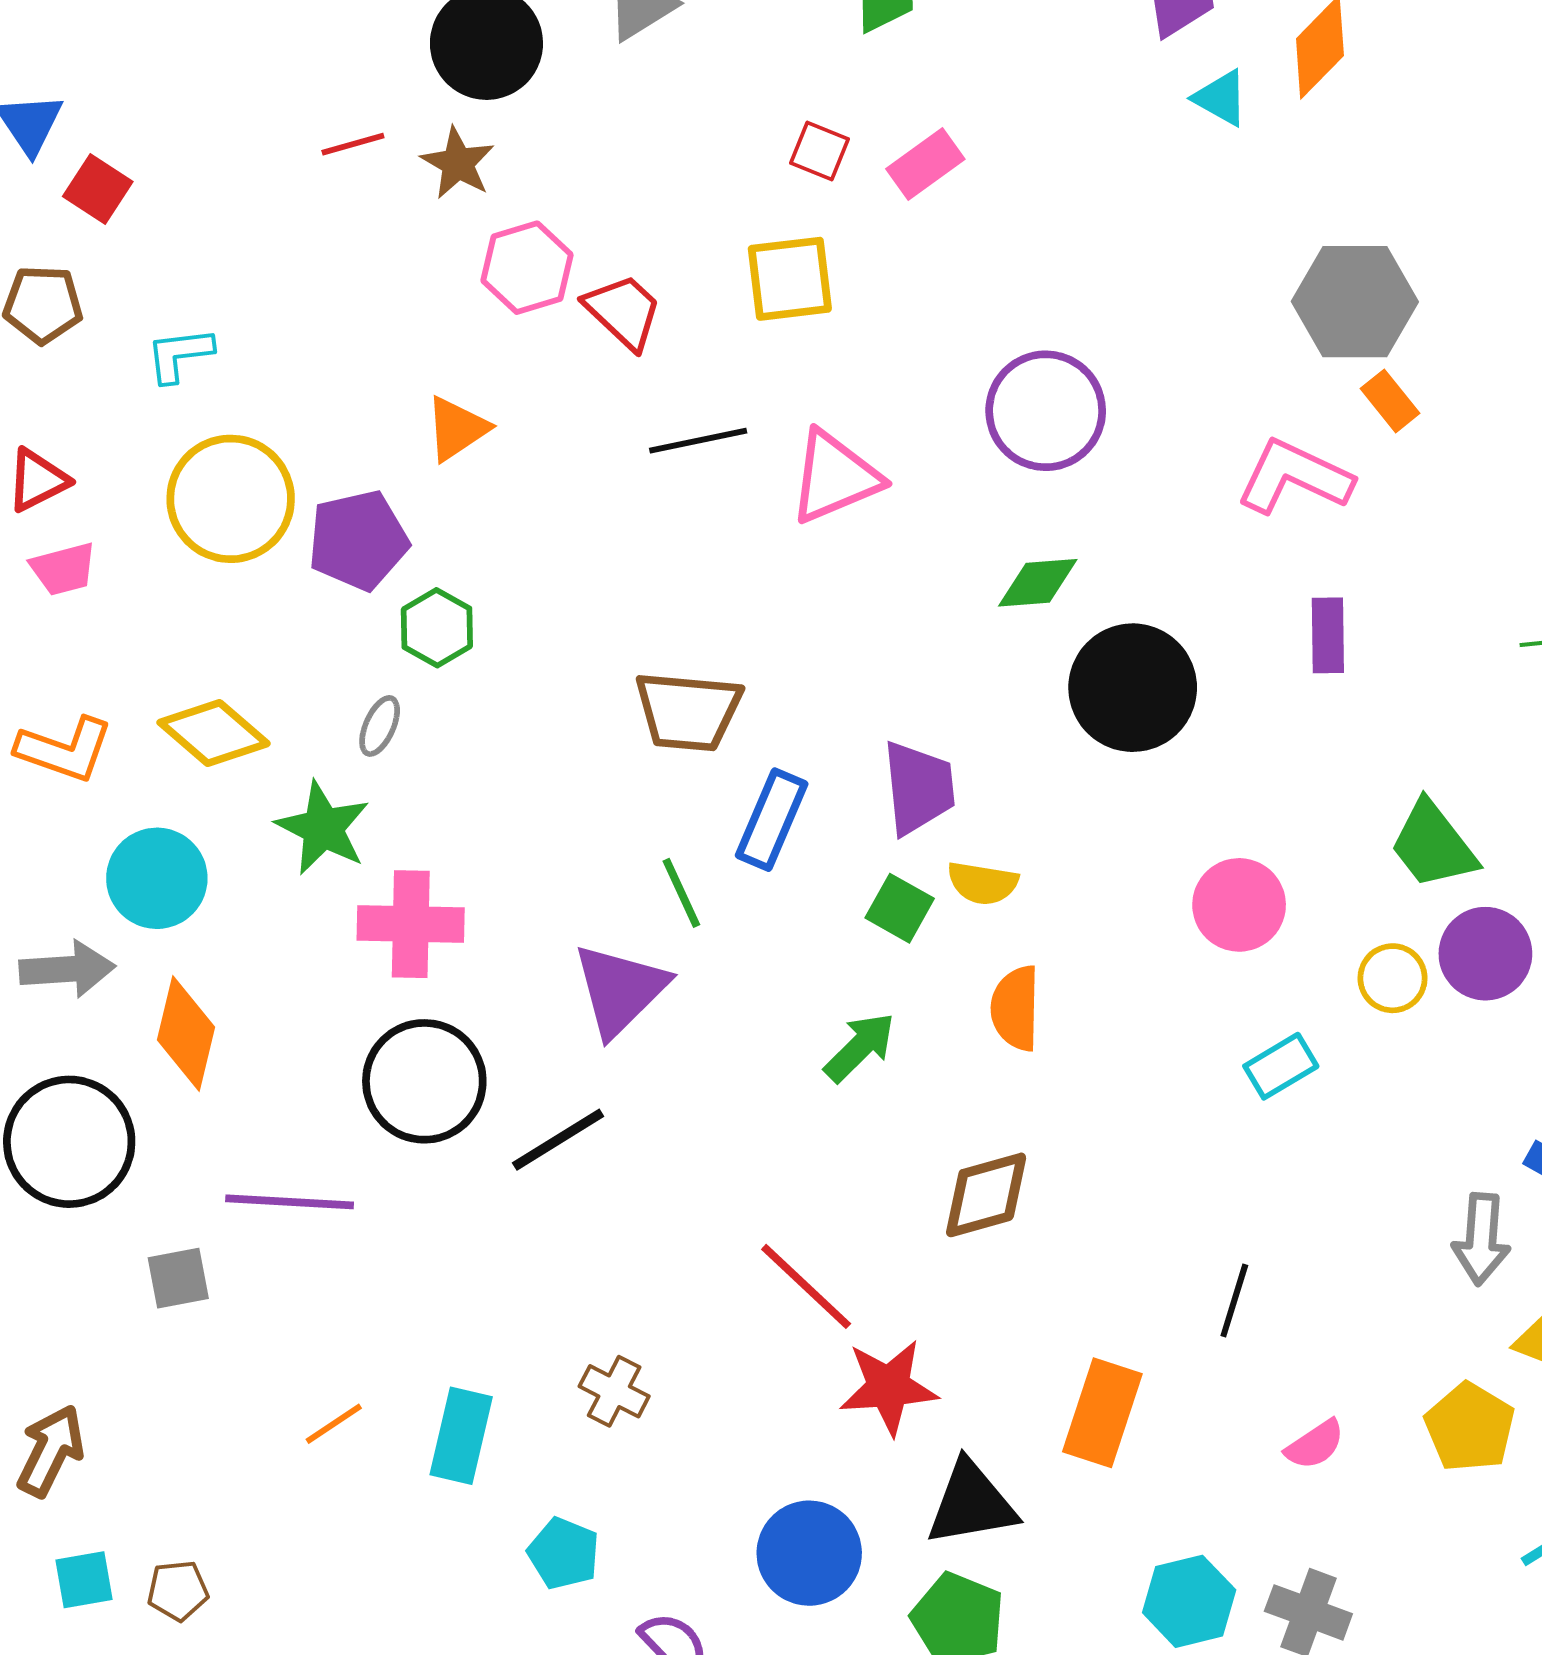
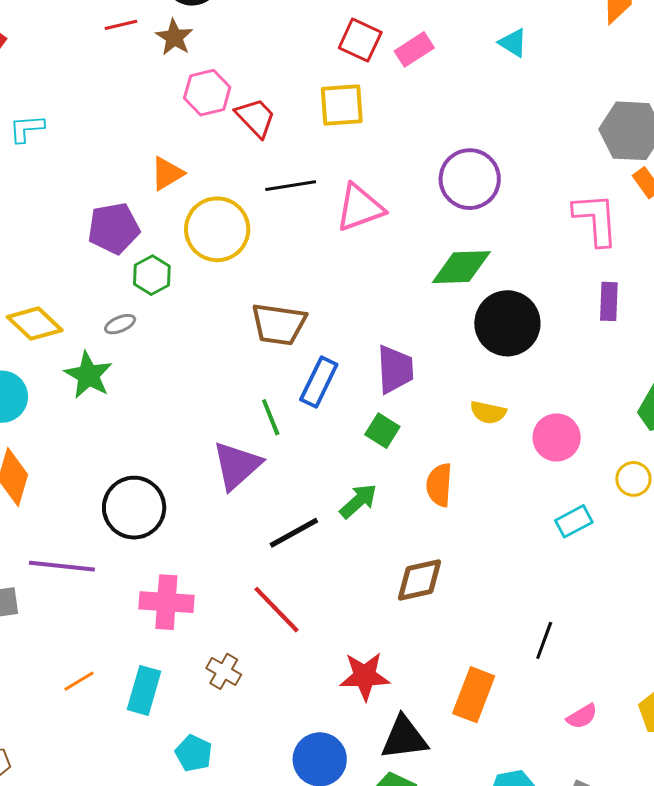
cyan triangle: (1221, 98) -> (513, 43), moved
red square: (819, 151) -> (360, 40), size x1.4
pink L-shape: (1294, 477) -> (596, 219), turned 58
yellow circle: (231, 499) -> (217, 229), moved
green diamond: (1038, 583) -> (461, 267), size x1.4
gray ellipse: (380, 726) -> (120, 324), turned 40
yellow semicircle: (983, 883) -> (488, 412), moved
pink cross: (411, 924) -> (166, 602), moved
black line: (558, 1140) -> (294, 533), moved
red line: (806, 1286) -> (277, 610), moved

